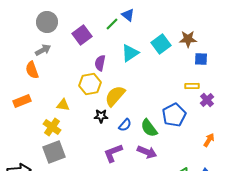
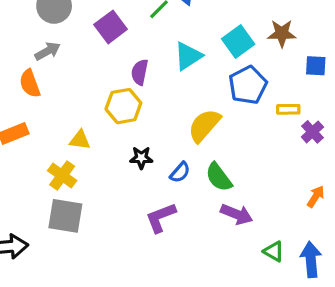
blue square: (201, 59) -> (316, 66), moved
yellow semicircle: (115, 96) -> (204, 125), moved
blue pentagon: (174, 115) -> (248, 85), moved
gray square: (54, 152) -> (65, 216), turned 30
purple arrow: (147, 152) -> (237, 214), moved

